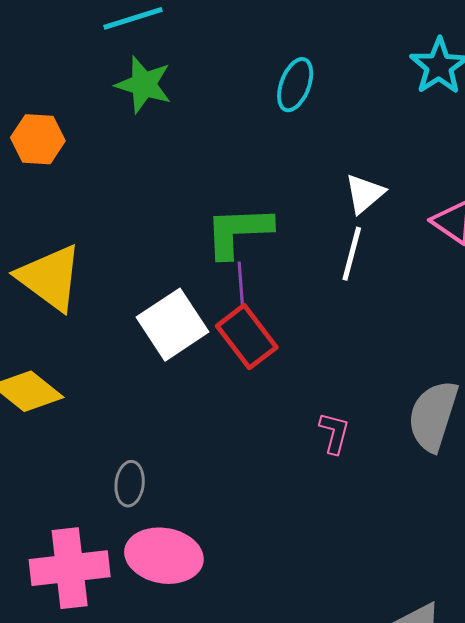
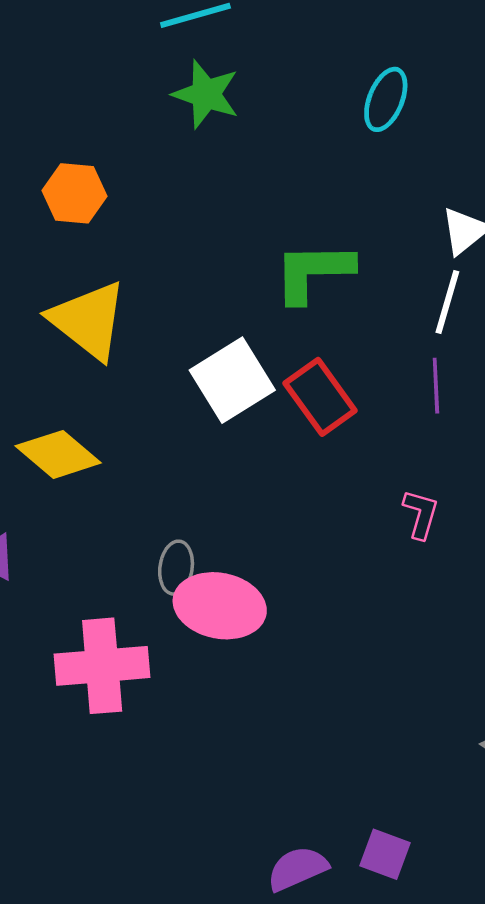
orange hexagon: (38, 139) -> (75, 193), moved
purple line: (241, 285) -> (436, 386), moved
pink ellipse: (164, 556) -> (220, 606), moved

